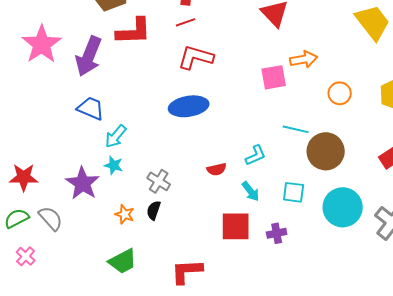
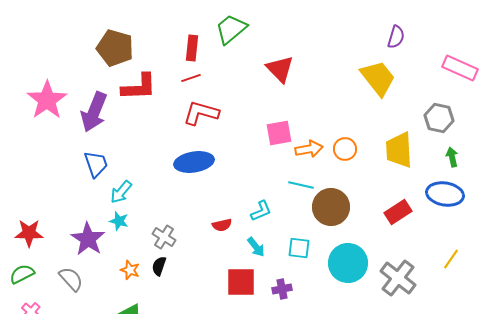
orange arrow: (304, 59) -> (309, 149), moved
blue trapezoid: (91, 108) -> (96, 164), turned 48
gray semicircle: (51, 218) -> (71, 279), moved

